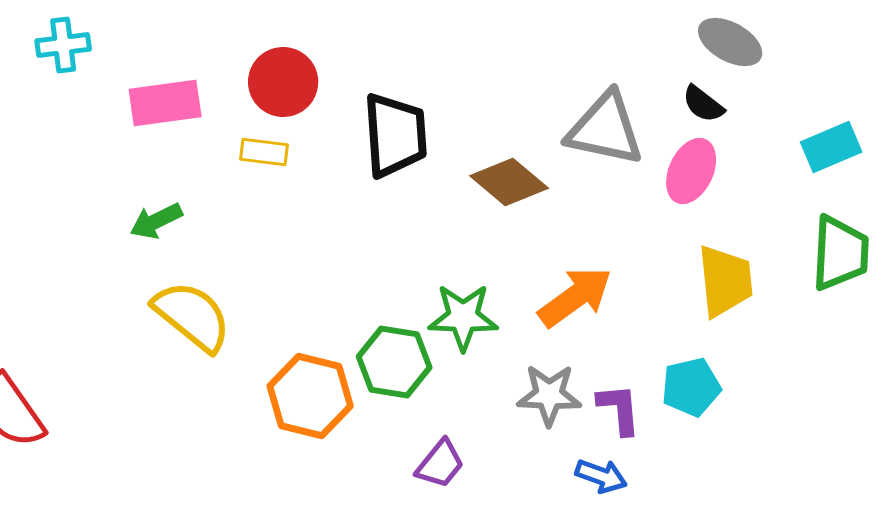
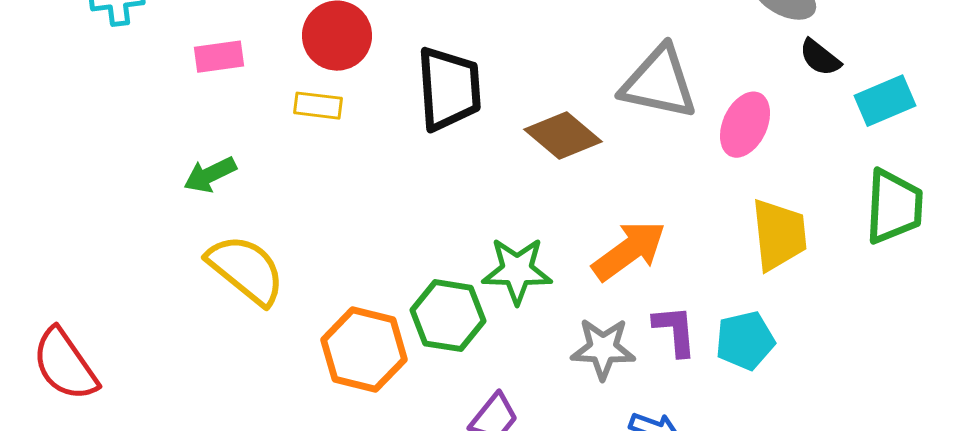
pink rectangle: (165, 103) -> (219, 57), size x0.7
black semicircle: (703, 104) -> (820, 58), moved
purple L-shape: (619, 409) -> (675, 331), moved

